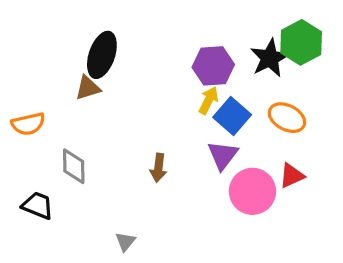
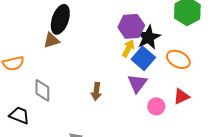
black star: (270, 58) -> (148, 37), moved
pink circle: (252, 191) -> (156, 106), size x0.6

